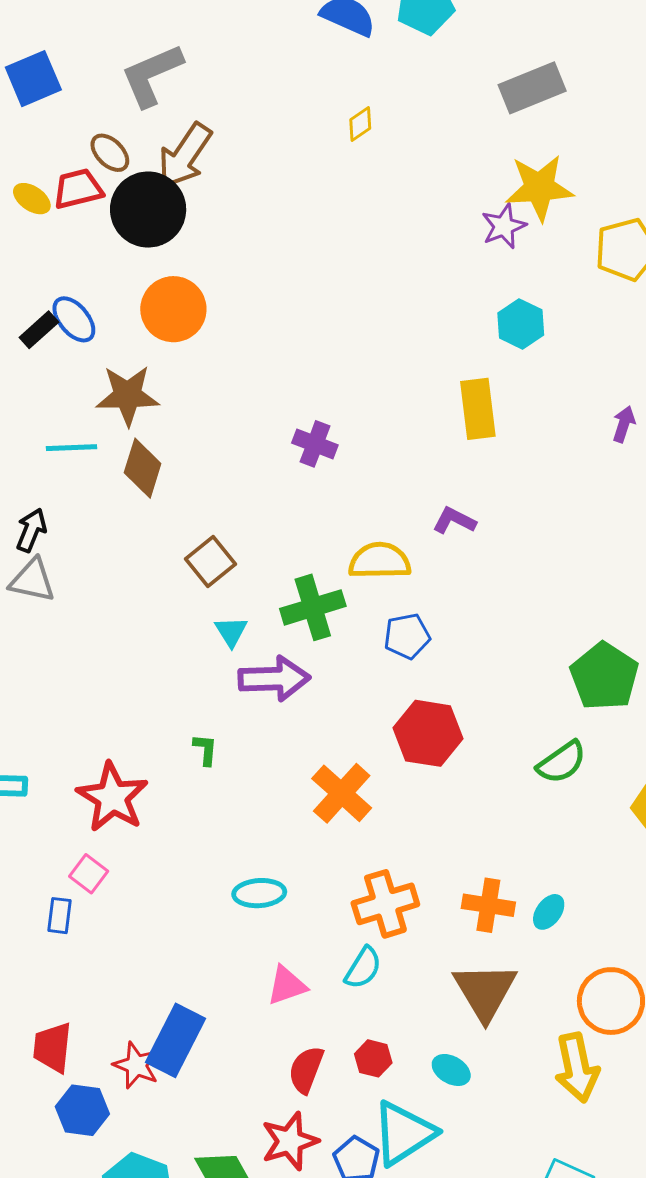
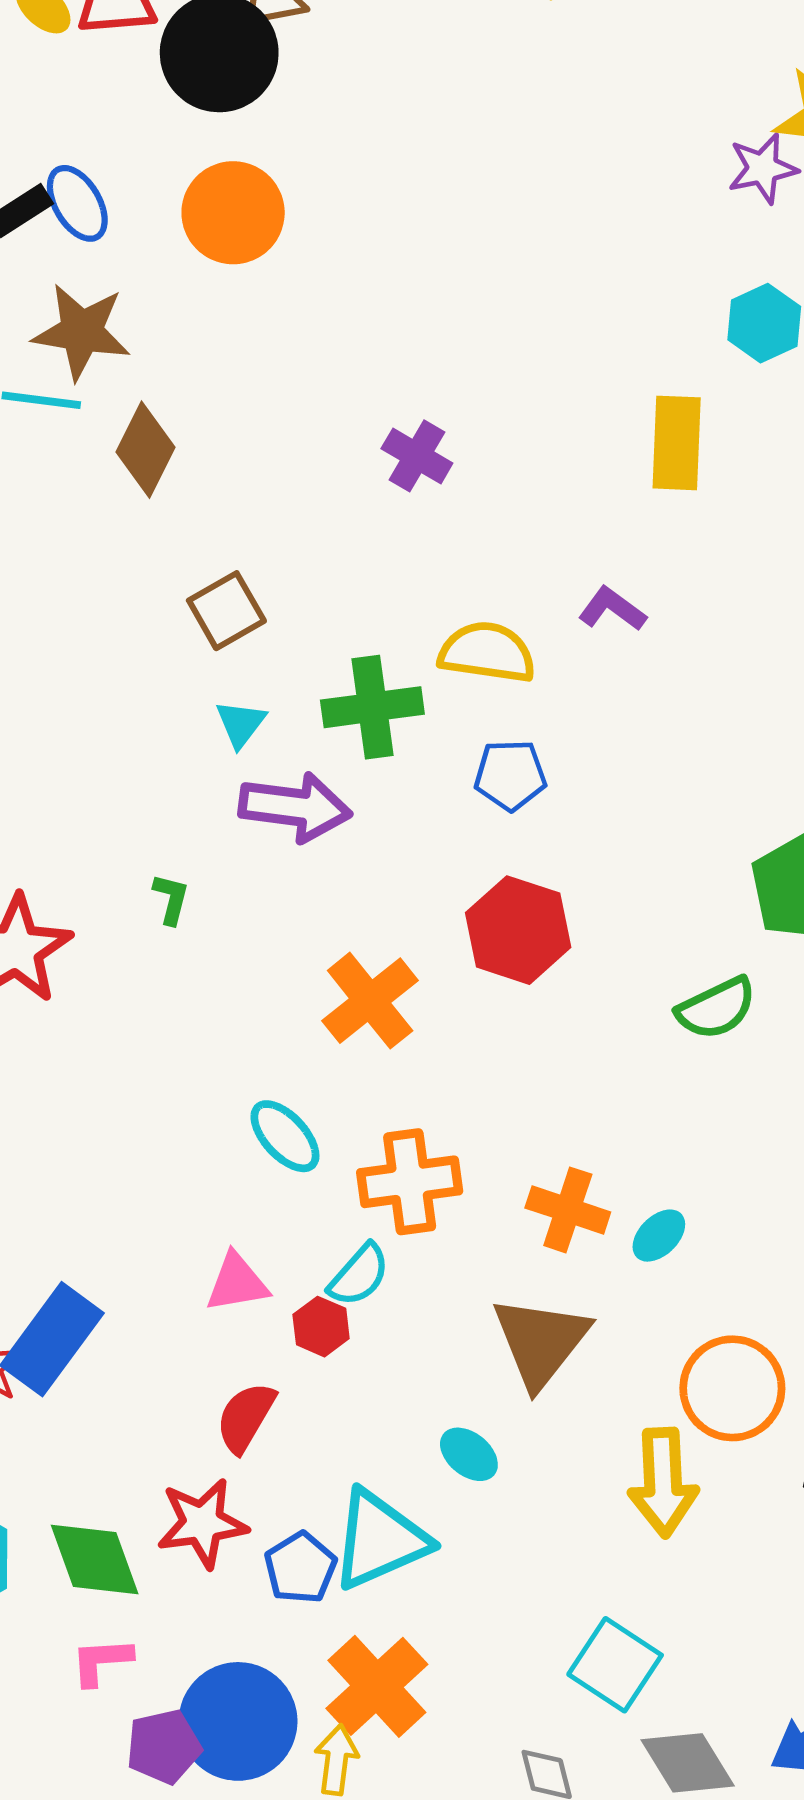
brown star: (128, 395) -> (81, 332), moved
cyan ellipse: (259, 893) -> (285, 1136), moved, turned 42
red hexagon: (373, 1058) -> (321, 1327), moved

